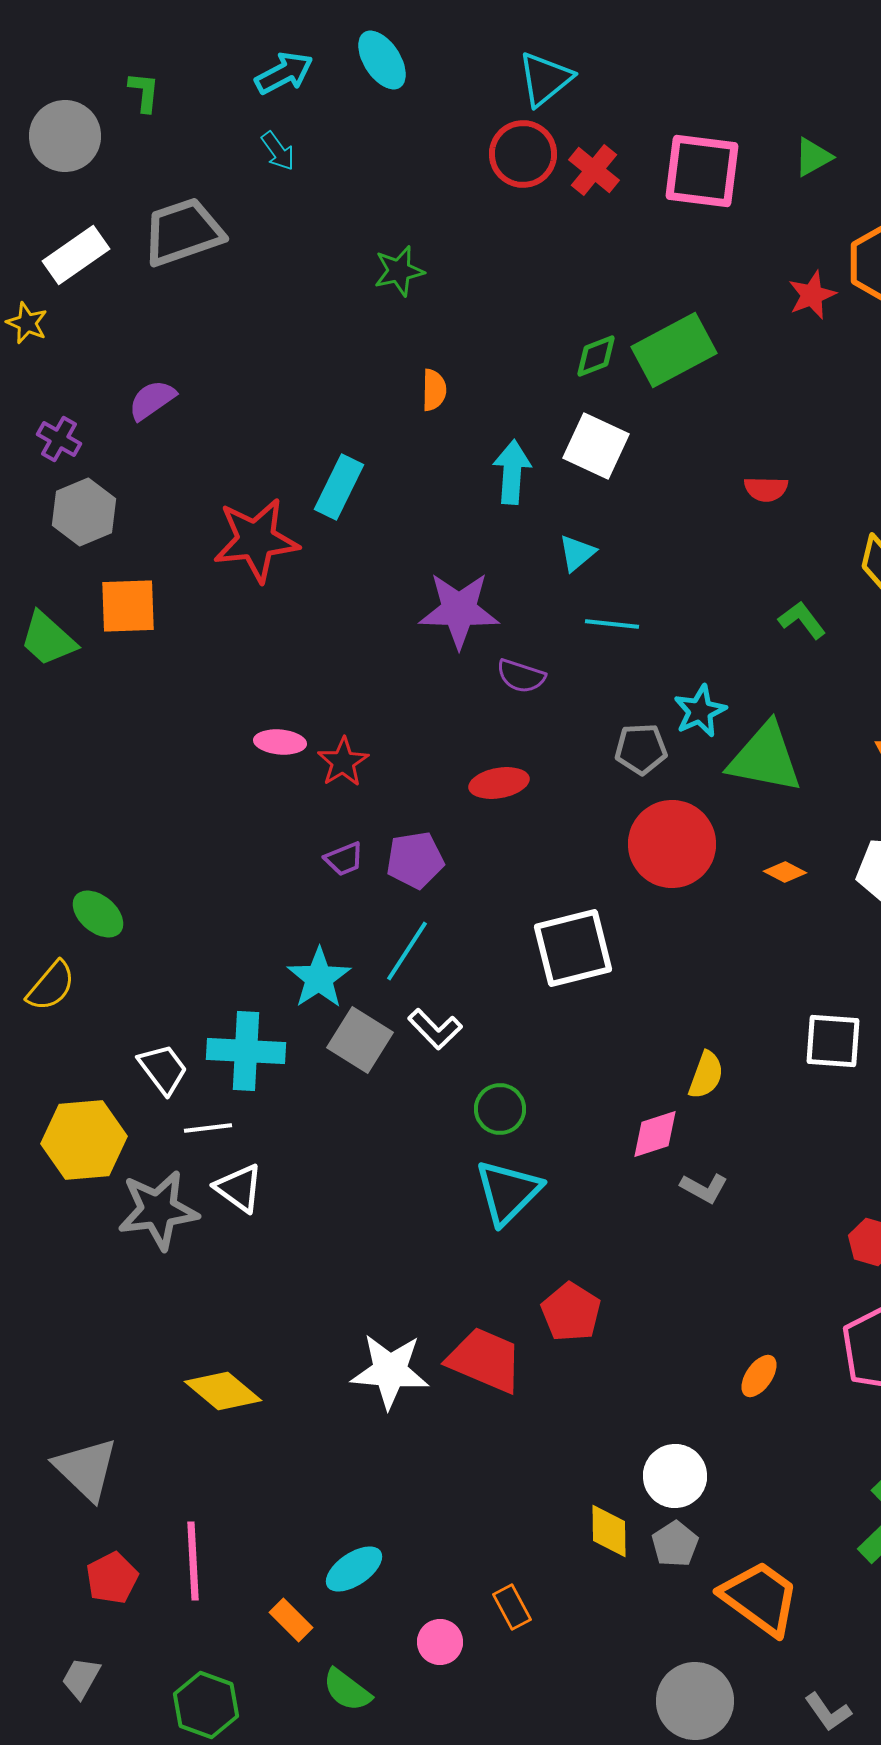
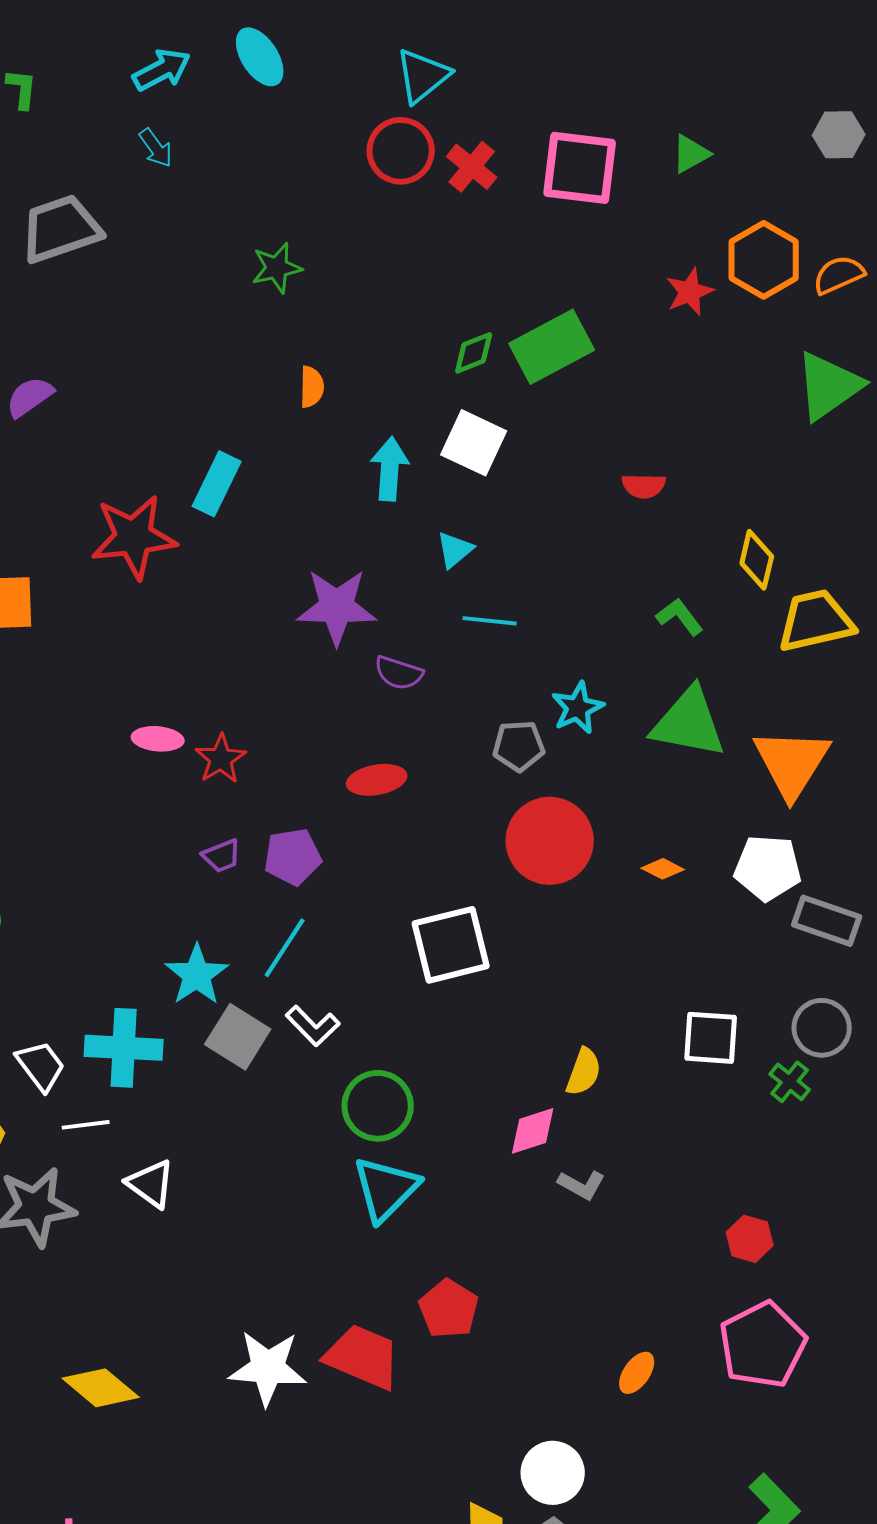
green triangle: (765, 758) -> (689, 723), moved
green circle: (500, 1109) -> (378, 1106), size x1.4
white triangle: (239, 1188) -> (151, 1184), moved

